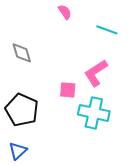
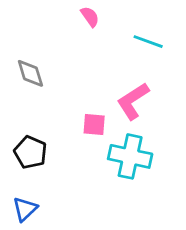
black pentagon: (22, 110) -> (30, 152), size x0.7

